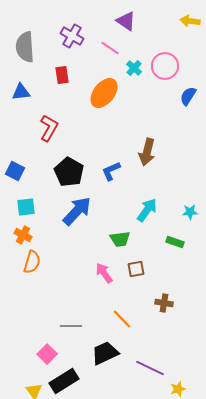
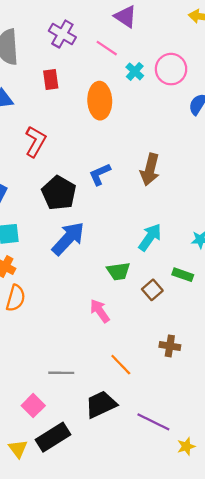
orange ellipse: (104, 93) -> (100, 101), turned -40
blue L-shape: (111, 171) -> (100, 174), moved
brown square: (136, 269) -> (152, 290), moved, turned -30

